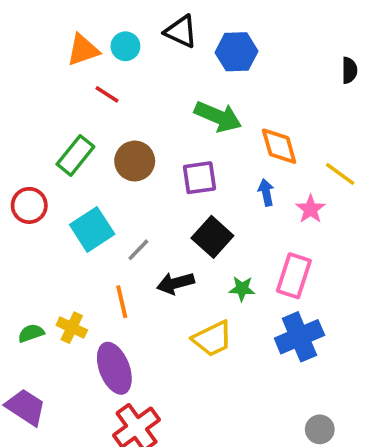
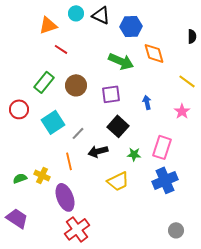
cyan circle: (125, 46) -> (76, 13), moved
orange diamond: (279, 146) -> (154, 53), moved
yellow line: (340, 174) -> (187, 81), moved
pink star: (311, 209) -> (182, 111), moved

